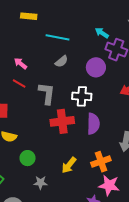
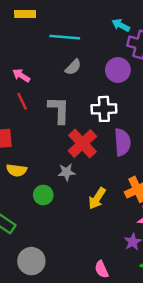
red line: (19, 84) -> (22, 101), turned 40
red cross: (62, 121) -> (82, 144), turned -30
gray star: (41, 183) -> (67, 172), moved

